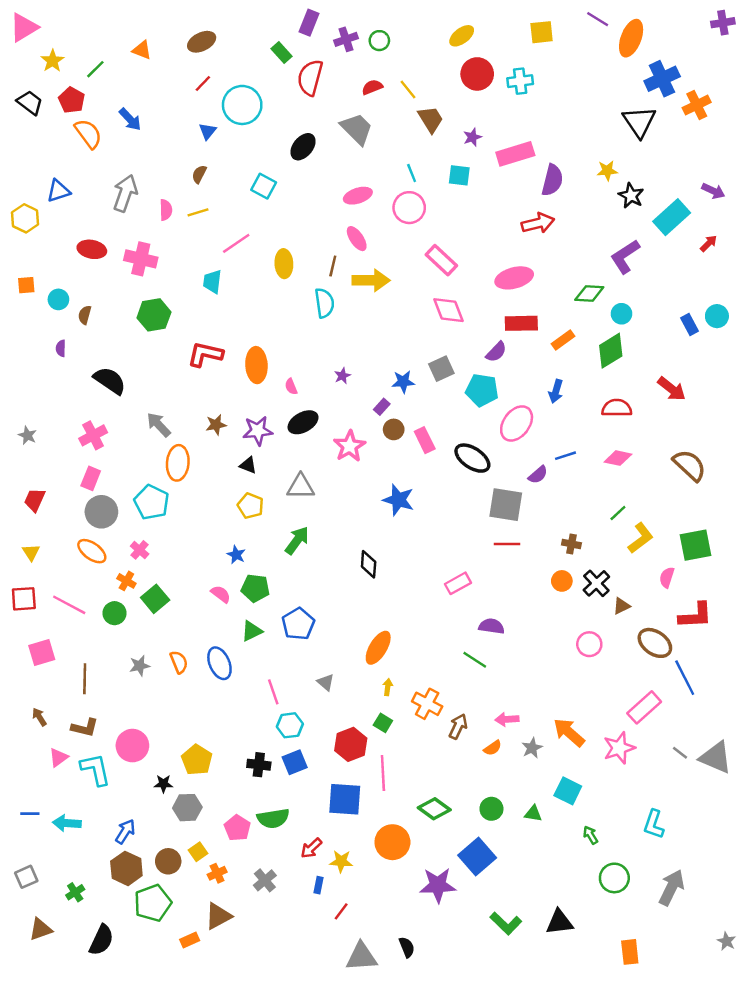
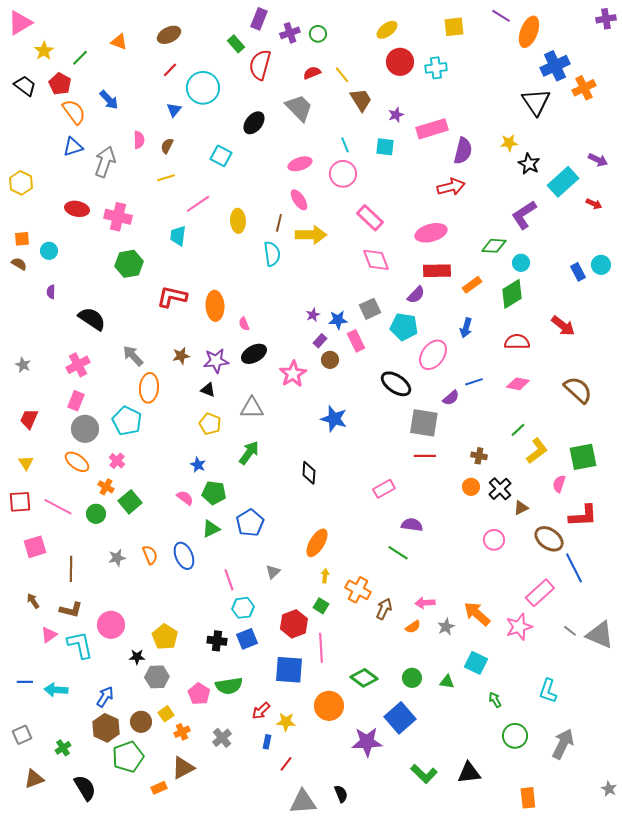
blue triangle: (58, 191) -> (73, 147), moved
pink semicircle: (166, 210) -> (139, 140), moved
red arrow: (709, 243) -> (594, 204), turned 70
brown semicircle: (85, 315) -> (19, 264), moved, turned 105
purple star: (342, 376) -> (313, 315), moved
pink rectangle: (425, 440) -> (356, 341), moved
gray triangle: (326, 682) -> (273, 572), turned 35
black semicircle: (101, 940) -> (85, 788), turned -56

